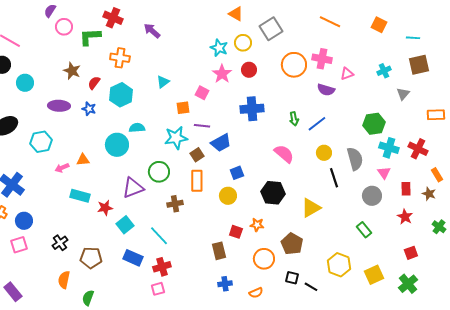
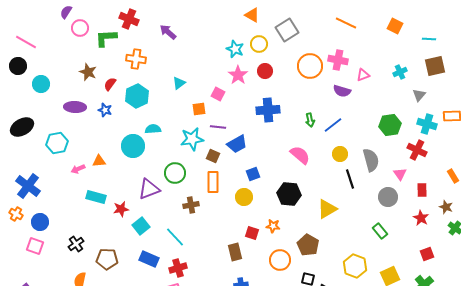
cyan cross: (389, 148) -> (427, 124), moved
red cross: (418, 149) -> (417, 150), moved
brown square: (197, 155) -> (213, 156), turned -32
brown star: (429, 194) -> (446, 207), moved
pink square: (19, 245) -> (35, 246), turned 36

